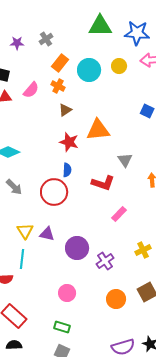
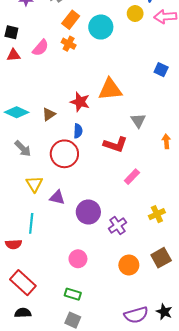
yellow circle: (119, 66) -> (135, 14), moved
brown triangle: (65, 110) -> (49, 114), moved
yellow triangle: (25, 231) -> (34, 184), moved

